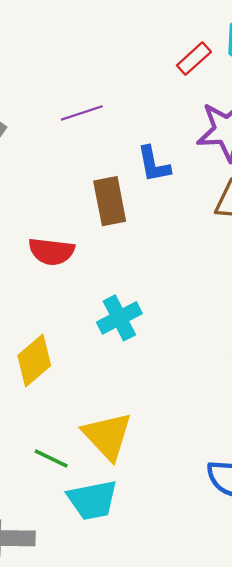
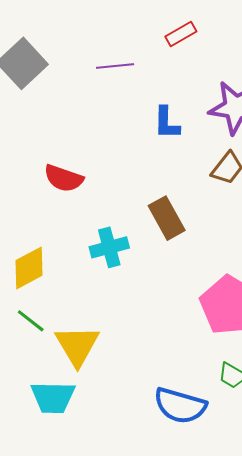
red rectangle: (194, 59) -> (181, 34), moved
brown rectangle: (110, 201) -> (167, 218), moved, turned -30
green line: (51, 458) -> (31, 321), moved

